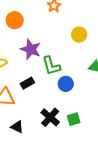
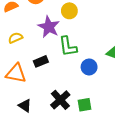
yellow circle: (79, 35) -> (69, 11), moved
blue circle: (66, 84) -> (89, 67), moved

